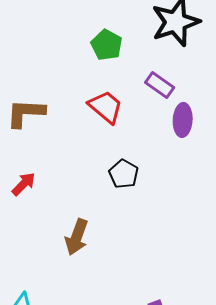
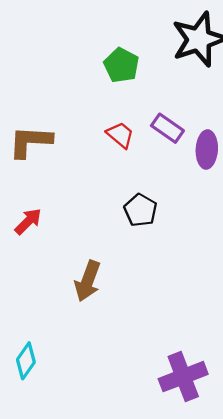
purple rectangle: (160, 85) -> (167, 128), moved
red trapezoid: (106, 107) -> (120, 135), size x0.7

